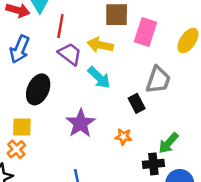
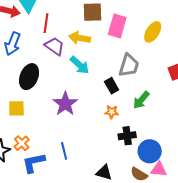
orange star: (123, 137) -> (112, 112), moved
green arrow: (169, 143) -> (141, 100), moved
orange cross: (16, 149) -> (22, 143), moved

